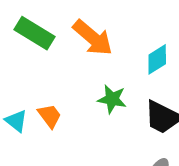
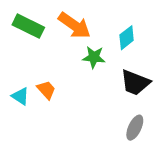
green star: (112, 99) -> (94, 57), moved

